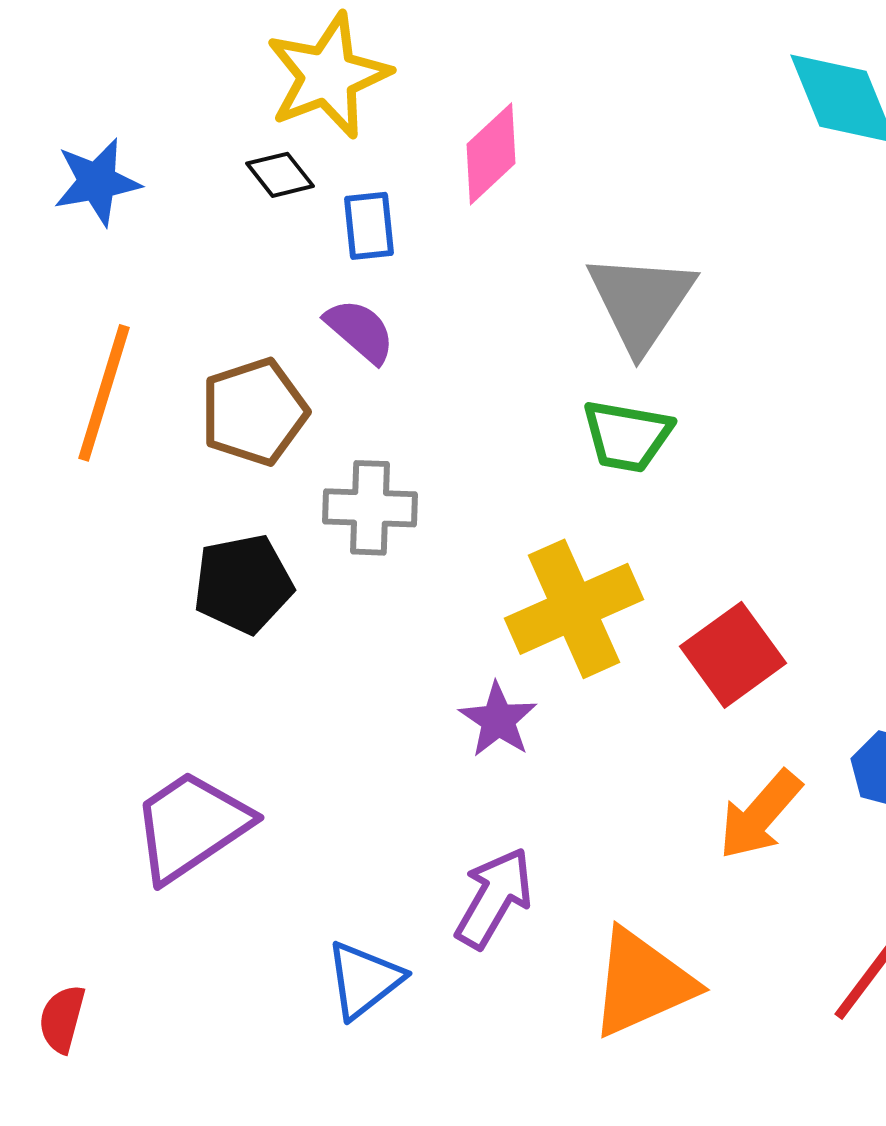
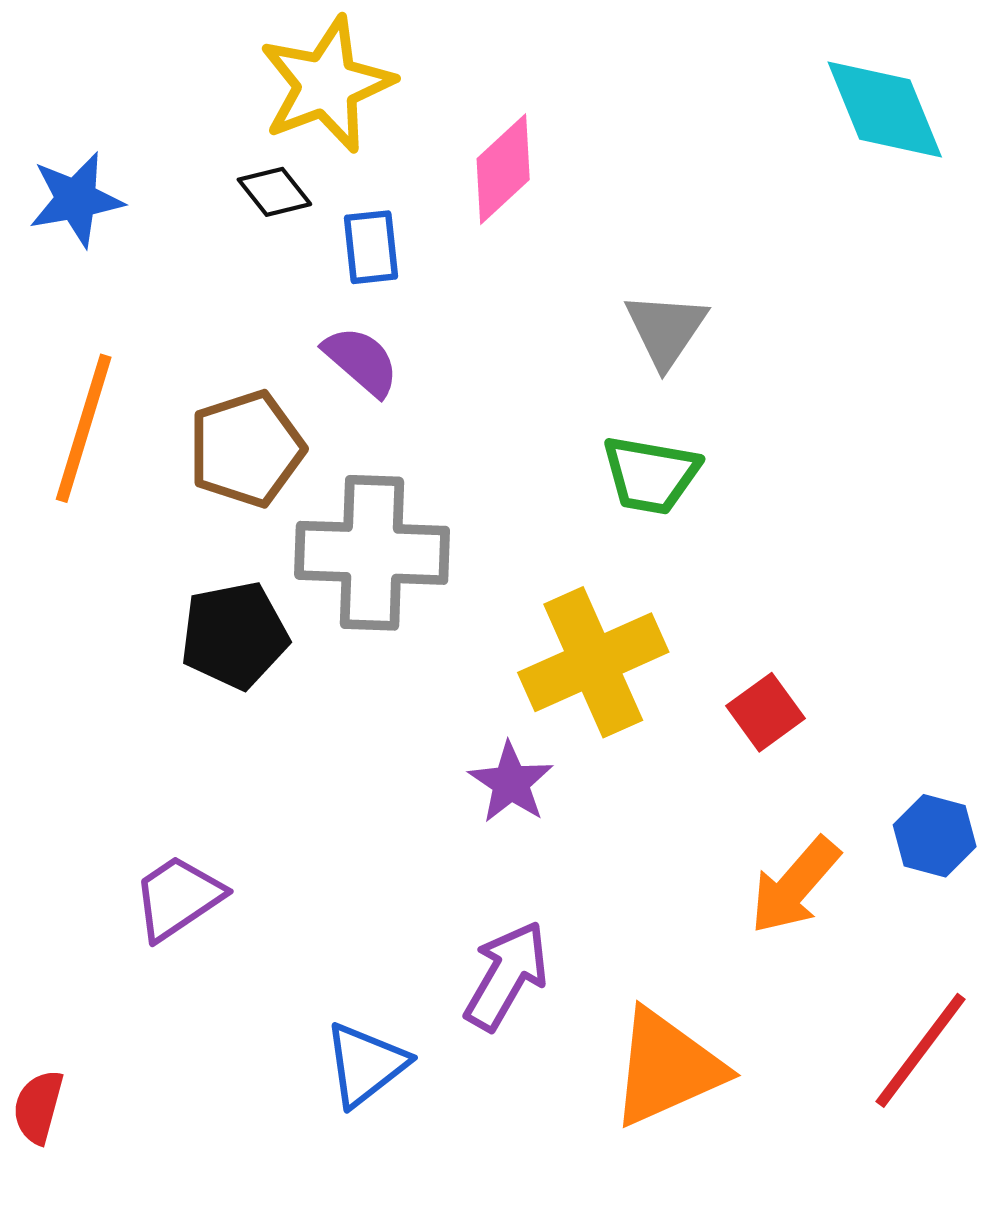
gray triangle: (641, 302) -> (666, 330), size x0.7
gray cross: (370, 508) -> (372, 553), size x1.5
red square: (733, 655) -> (766, 712), size x0.7
purple trapezoid: (191, 826) -> (178, 898), size x0.7

